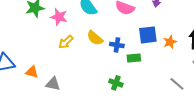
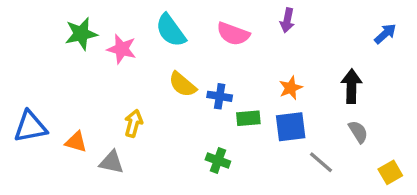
blue square: (148, 35) -> (291, 127), moved
yellow arrow: (66, 42) -> (133, 123), moved, turned 147
orange star: (170, 42) -> (291, 88), moved

